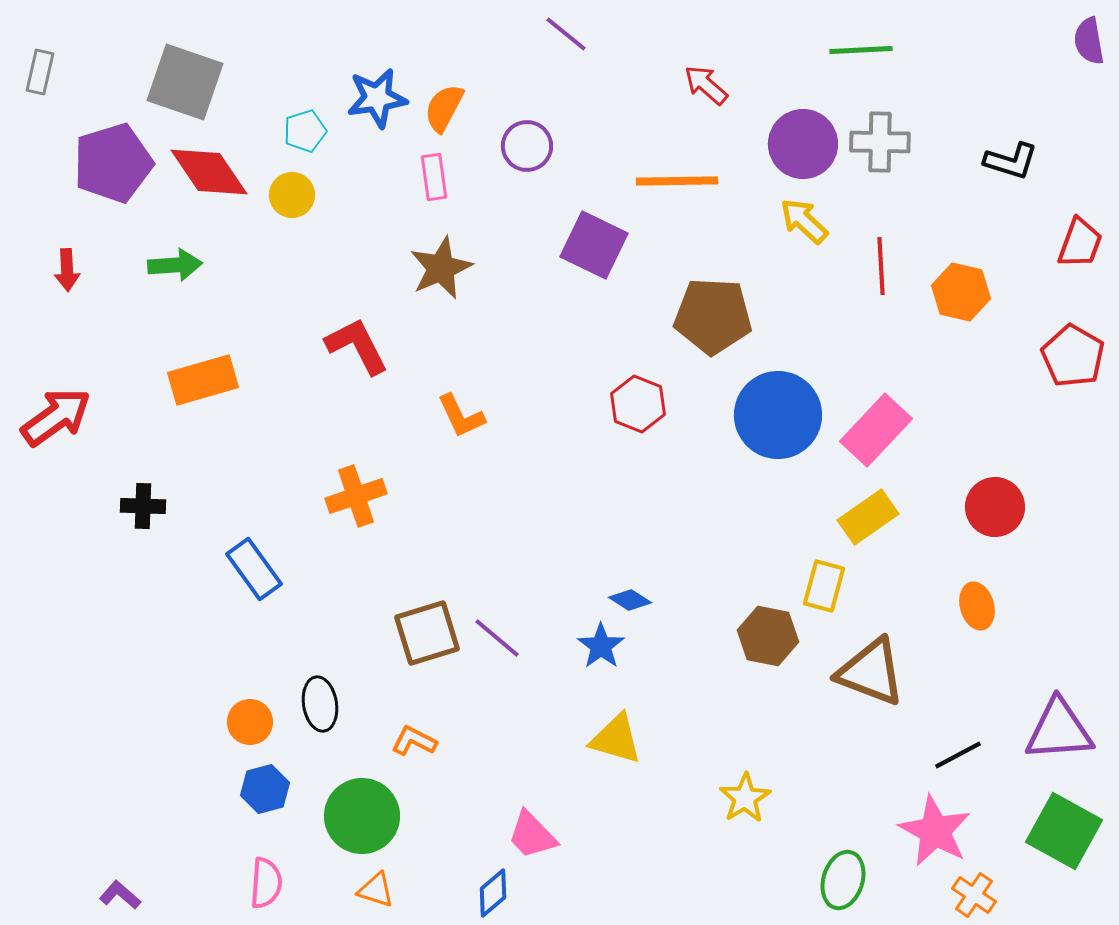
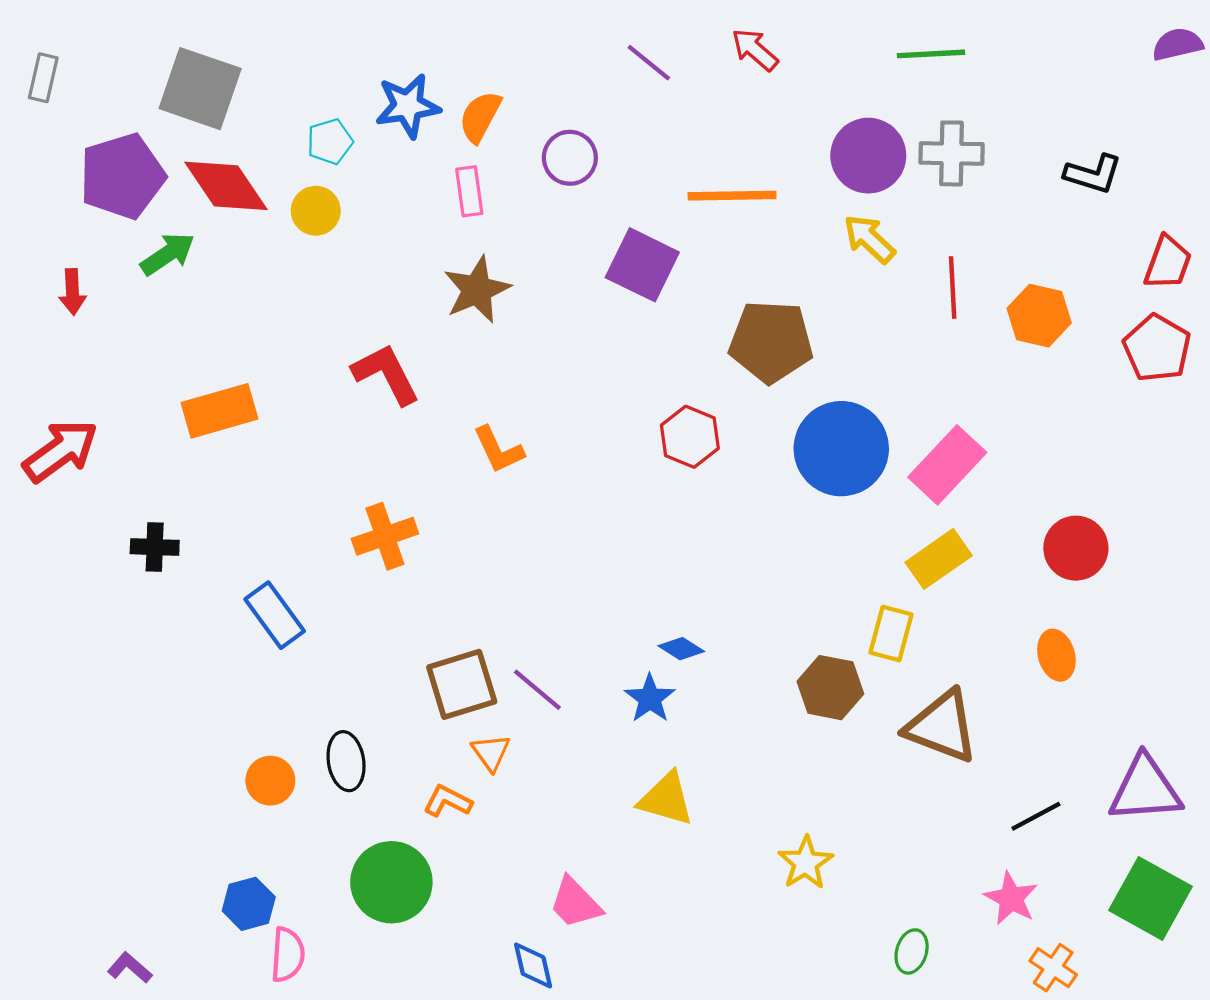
purple line: (566, 34) -> (649, 63), moved
purple semicircle: (1089, 41) -> (1178, 44), turned 87
red arrow: (706, 85) -> (755, 50), moved
green arrow: (175, 265) -> (168, 254), moved, turned -30
red pentagon: (1073, 356) -> (1157, 348), moved
blue hexagon: (265, 789) -> (249, 904), moved
pink star: (935, 831) -> (1011, 898), size x0.7
green ellipse: (843, 880) -> (912, 951), size x0.7
orange triangle: (376, 890) -> (491, 752), moved, turned 36
blue diamond: (493, 893) -> (533, 965), turned -63

